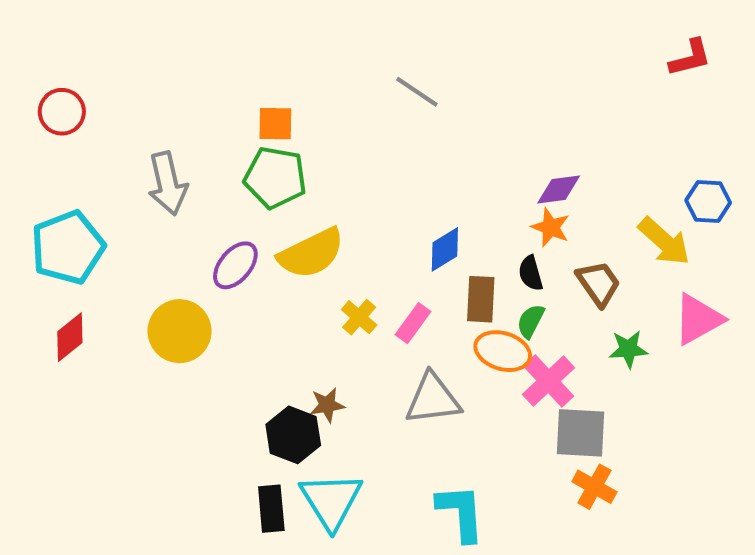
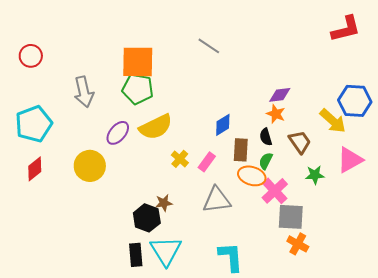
red L-shape: (690, 58) -> (346, 29), size x1.4
orange square: (275, 124) -> (138, 62), size x1.8
blue hexagon: (708, 201) -> (355, 101), size x1.5

